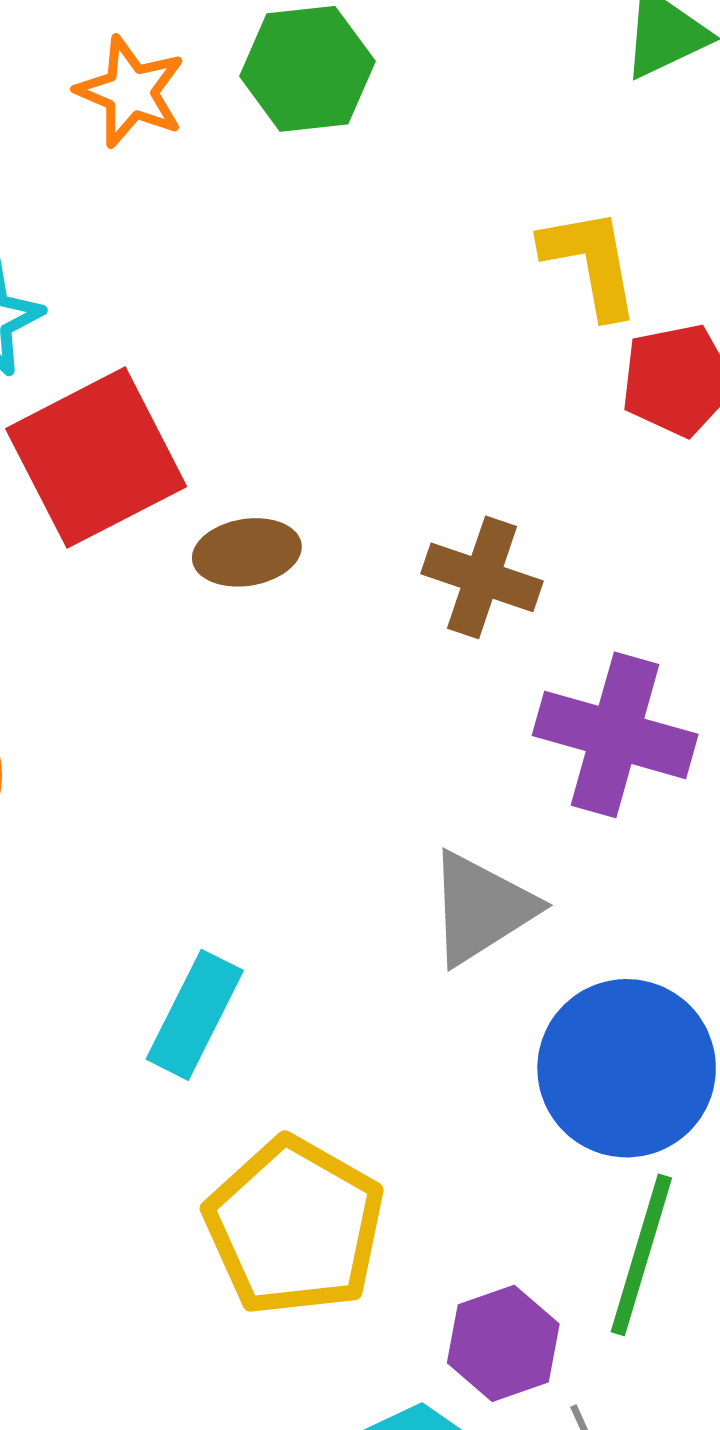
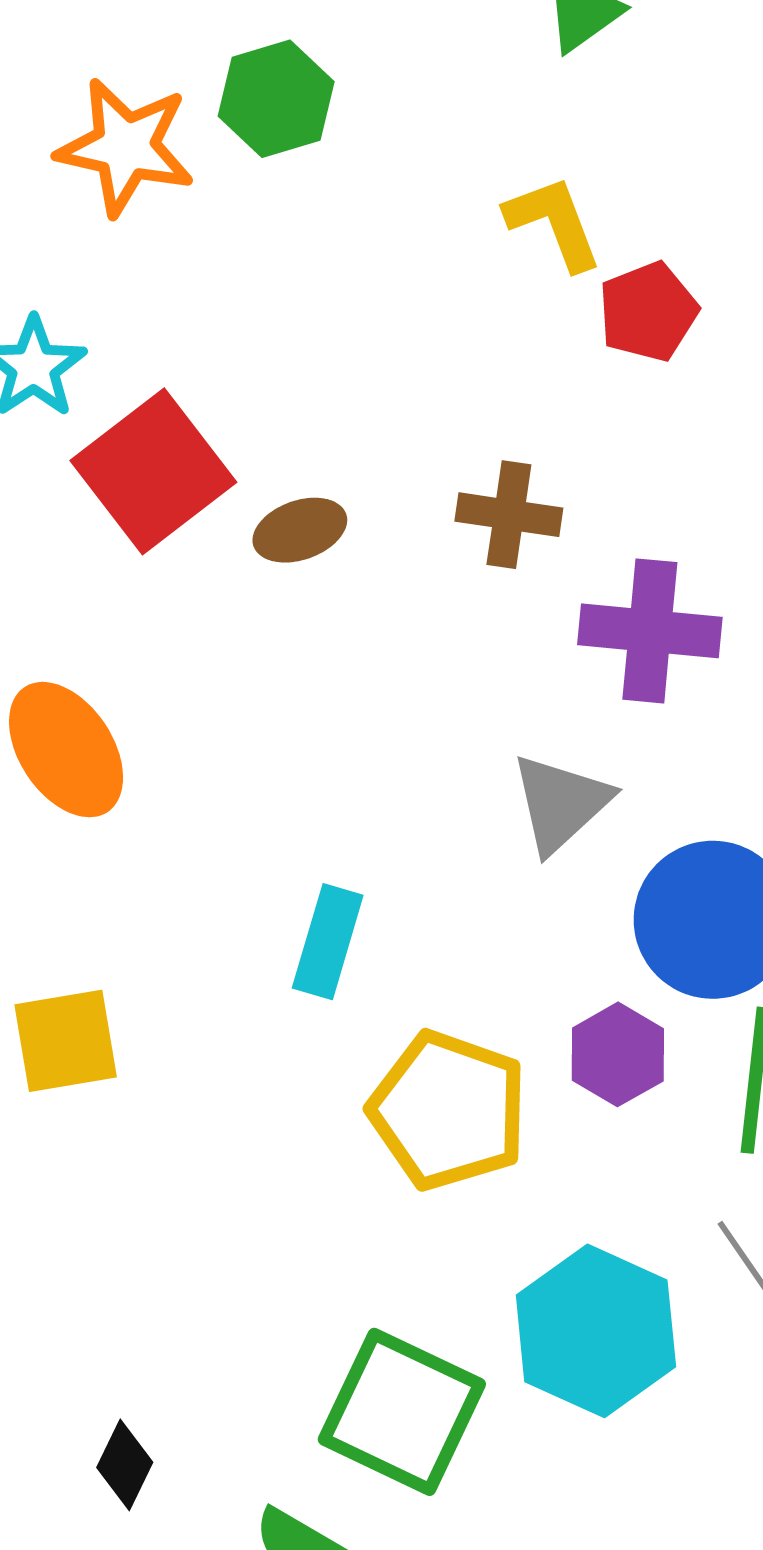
orange star: (131, 92) -> (126, 147), size x1.4
purple hexagon: (503, 1343) -> (618, 1054), moved

